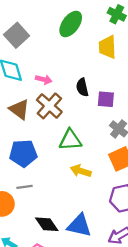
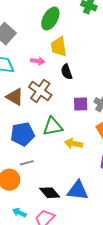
yellow trapezoid: (107, 47) -> (59, 47), moved
pink arrow: (44, 79) -> (38, 61), moved
purple square: (106, 99) -> (81, 104), moved
green triangle: (70, 140) -> (53, 126), moved

